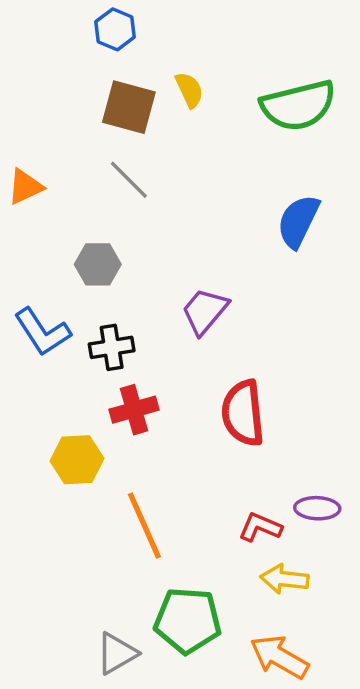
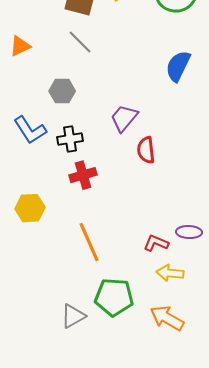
red semicircle: (243, 413) -> (146, 150), moved, size x0.7
yellow hexagon: (77, 460) -> (30, 208), moved

